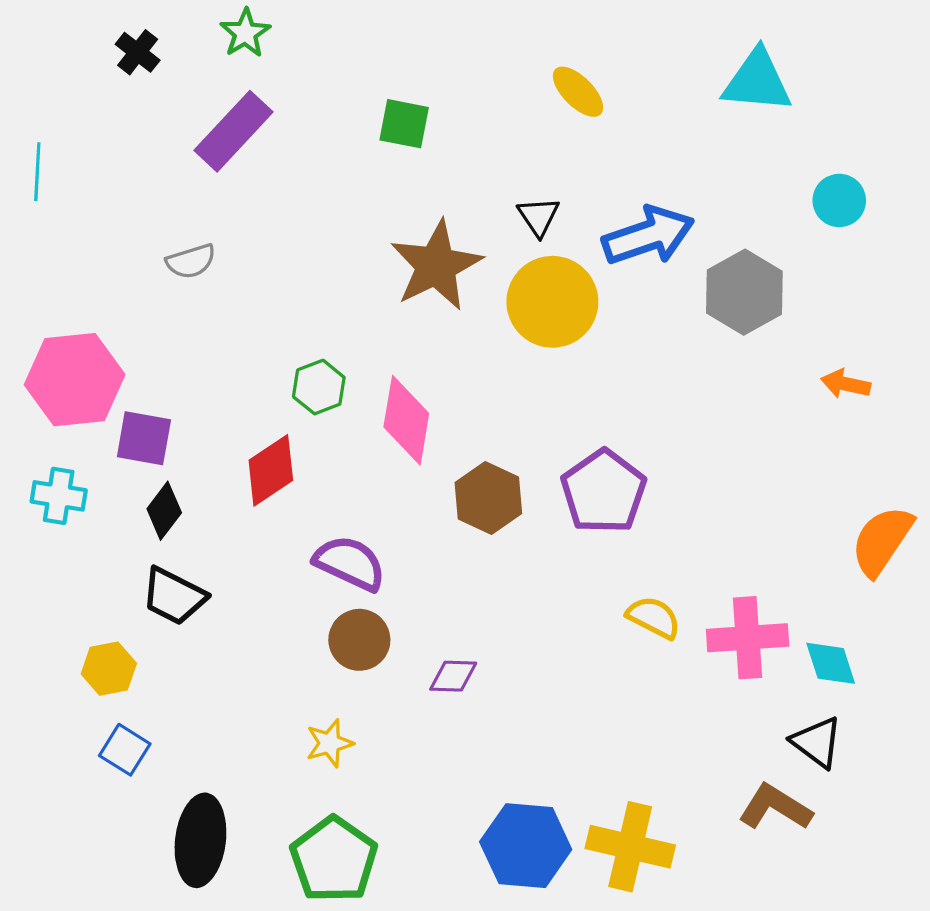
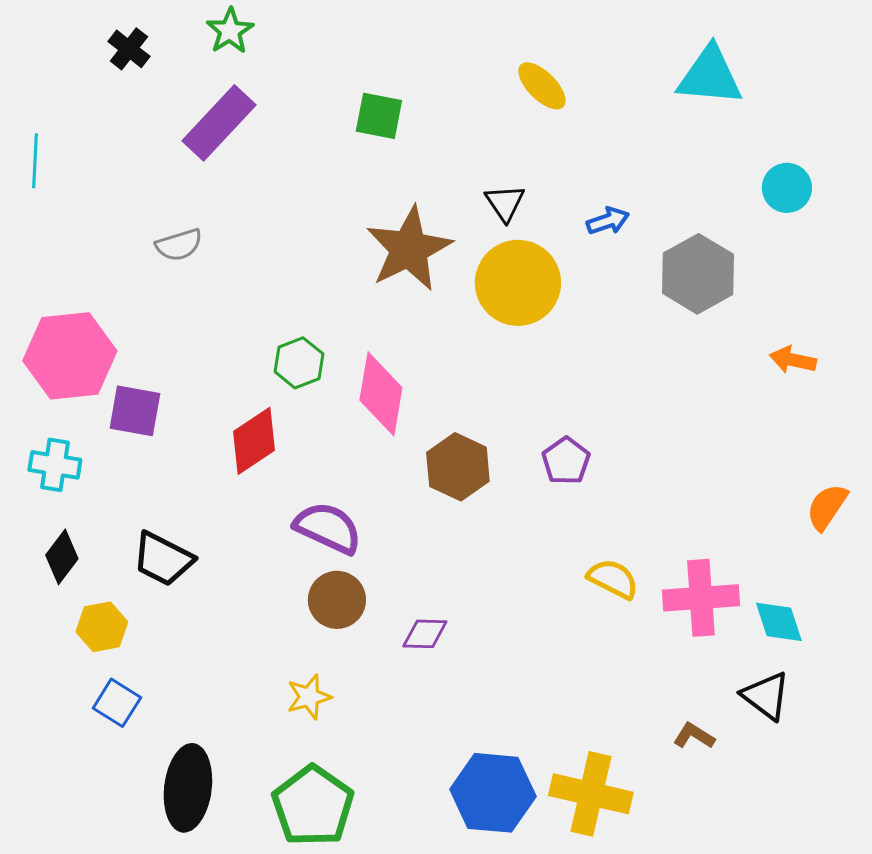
blue arrow: (648, 236) -> (608, 221), size x0.5
purple pentagon: (604, 492) -> (566, 461), size x0.6
black diamond: (164, 511) -> (62, 557), moved
orange semicircle: (882, 541) -> (827, 507), size x0.7
brown L-shape: (775, 807) -> (694, 736), moved, size x0.6

